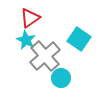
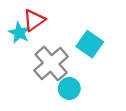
cyan star: (26, 40) -> (19, 33), moved

